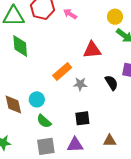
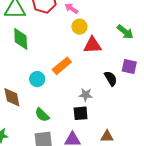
yellow circle: (115, 17) -> (79, 27), moved
gray star: (80, 84) -> (86, 95), moved
cyan circle: (37, 99) -> (37, 79), moved

